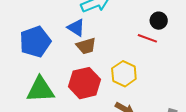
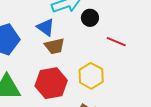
black circle: (159, 21) -> (90, 18), moved

